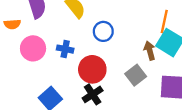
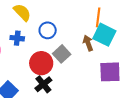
blue cross: (65, 49) -> (17, 38), moved
gray square: (136, 75) -> (62, 54), moved

